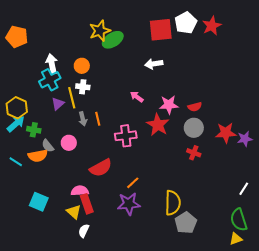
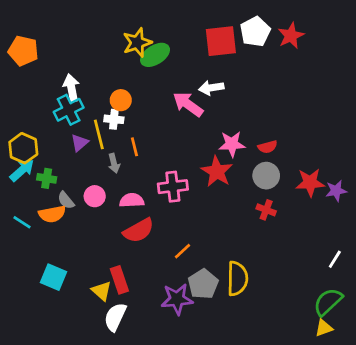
orange circle: (82, 66) -> (121, 100), moved
pink arrow: (137, 97) -> (188, 104), moved, size x1.6
orange line: (98, 119) -> (134, 147), moved
pink semicircle: (80, 191) -> (132, 200), moved
purple star: (129, 204) -> (177, 299), moved
green semicircle: (239, 220) -> (328, 302), turned 65
gray pentagon: (186, 223) -> (203, 284), moved
white semicircle: (84, 231) -> (115, 317), size x1.5

